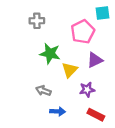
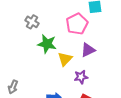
gray cross: (37, 21) -> (32, 22), moved, turned 32
gray arrow: (43, 91) -> (13, 87), moved, turned -88

